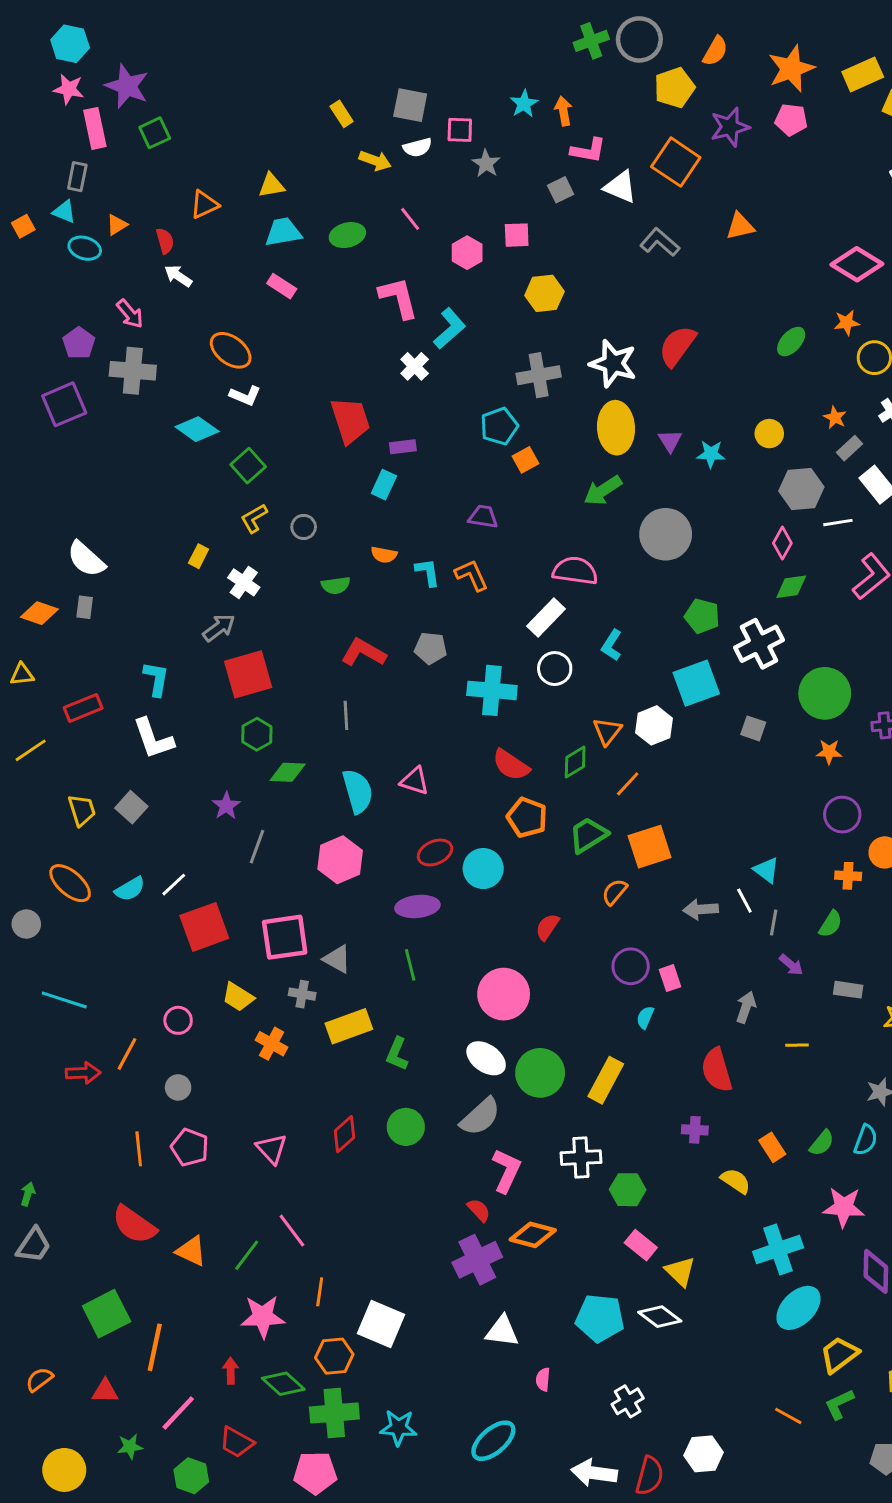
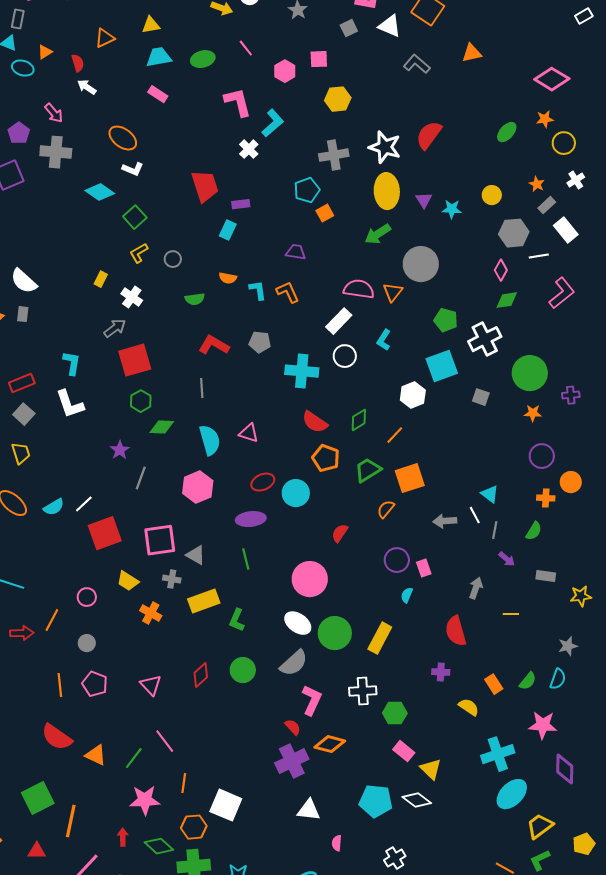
orange triangle: (607, 731) -> (393, 292), moved
gray square: (131, 807) -> (24, 414), moved

